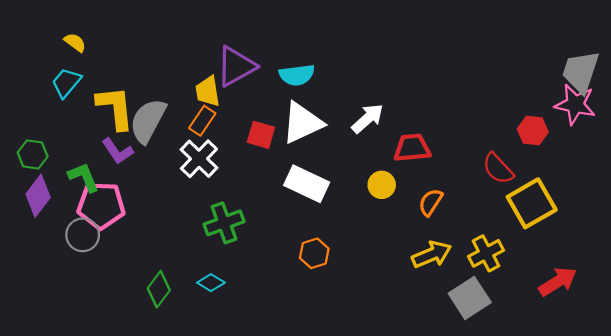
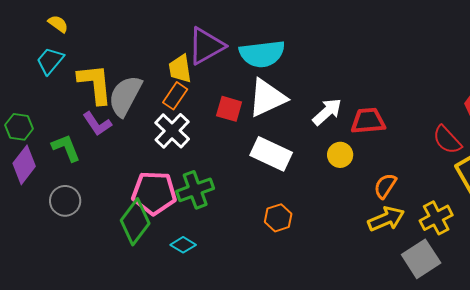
cyan semicircle: (297, 75) -> (262, 54), size x1.4
white arrow: (368, 119) -> (327, 112), moved
orange semicircle: (431, 202) -> (385, 186), moved
pink pentagon: (101, 206) -> (154, 193), moved
green diamond: (159, 289) -> (135, 222), moved, size x1.4

